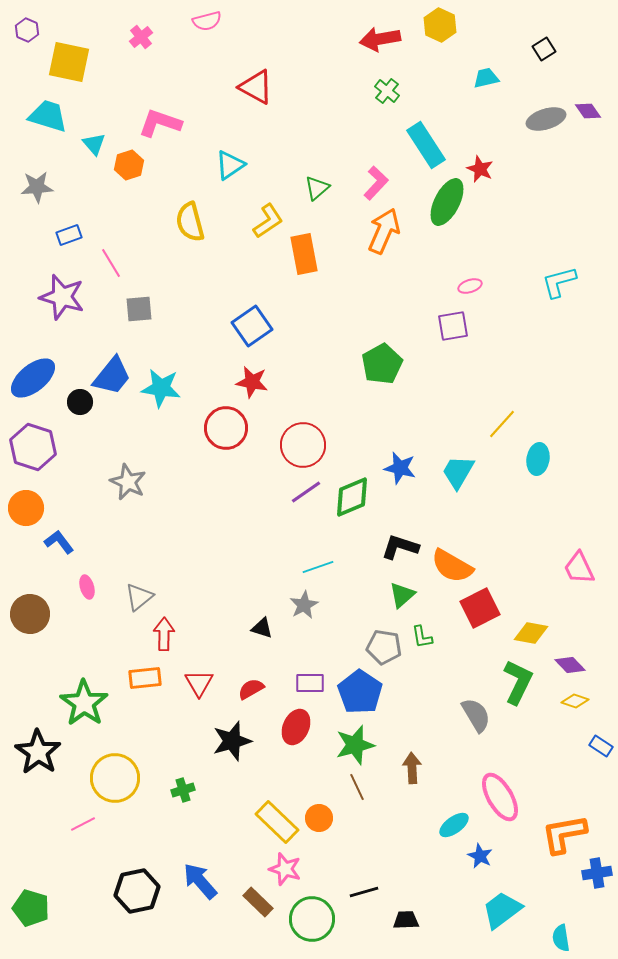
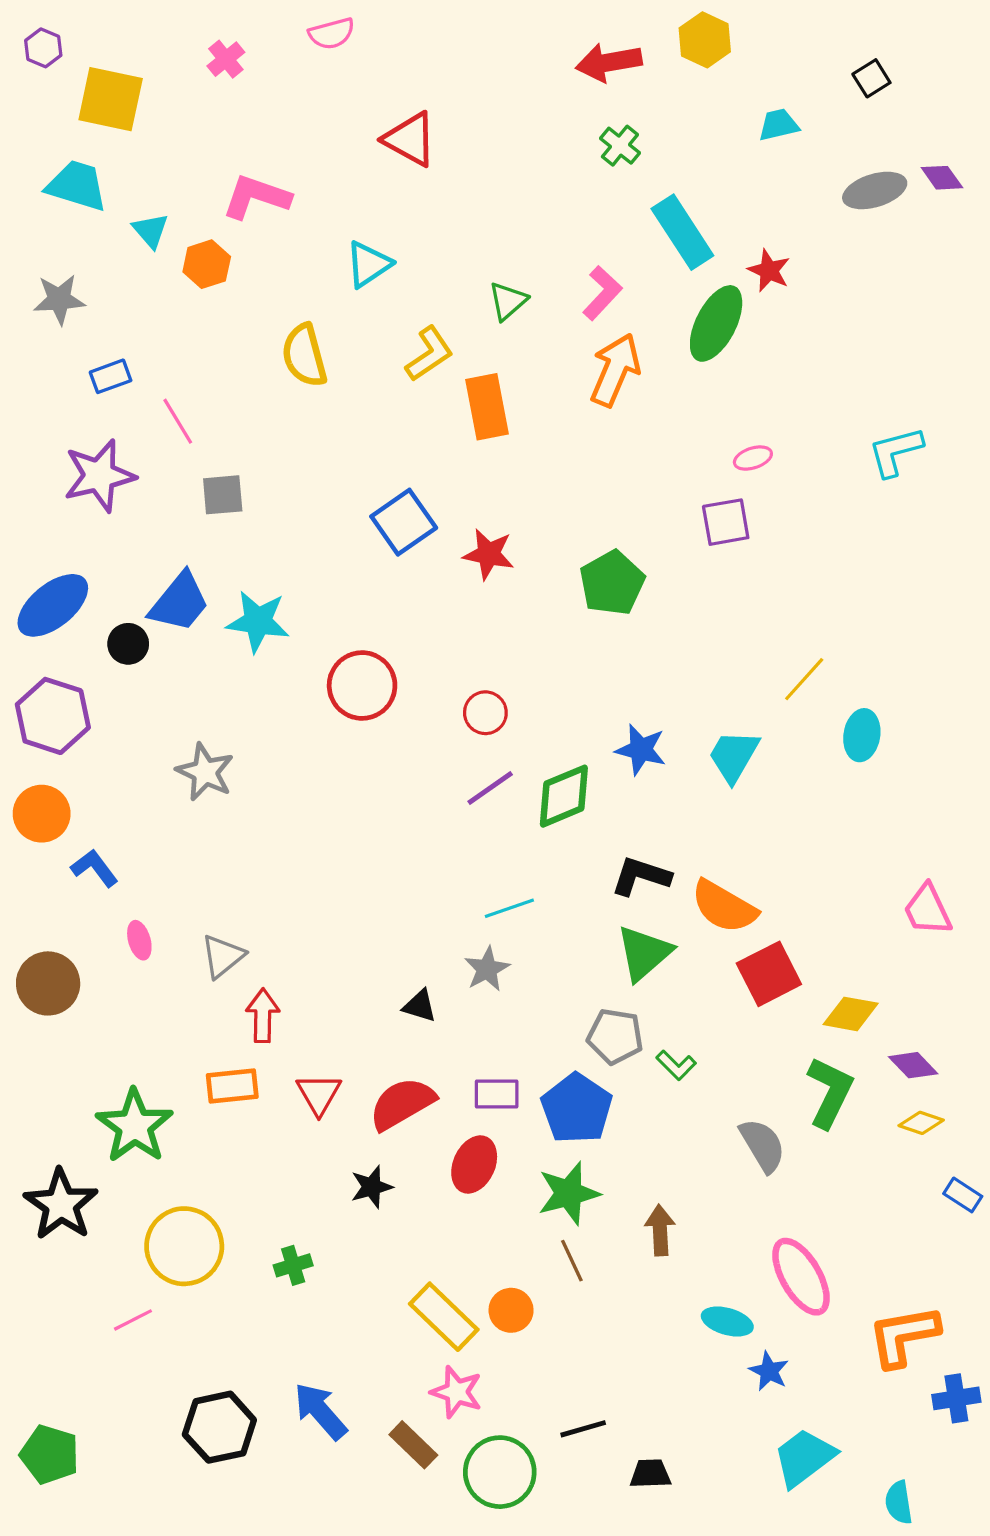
purple star: (62, 297) -> (99, 476), turned -30
red star: (252, 382) -> (489, 554), moved
red circle: (303, 445) -> (485, 713), size x0.6
green triangle: (402, 595) -> (644, 953), size x1.4
green L-shape: (422, 637) -> (676, 1065), moved, turned -35
red semicircle: (251, 689) -> (402, 1104), size x1.6
black star: (232, 741) -> (372, 1187), size x0.7
cyan ellipse: (454, 825) -> (727, 1321), turned 52

